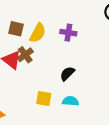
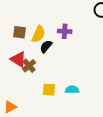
brown cross: (25, 55) -> (29, 66), moved
black semicircle: (67, 74) -> (46, 46), moved

